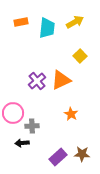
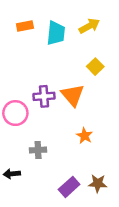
orange triangle: (61, 80) -> (73, 95), turned -45
purple cross: (37, 81) -> (44, 96), turned 36
pink circle: (13, 113) -> (15, 113), moved
black arrow: (22, 143) -> (12, 174), moved

